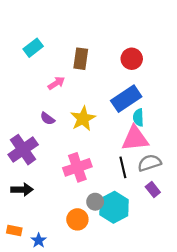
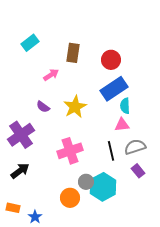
red circle: (132, 59) -> (111, 60), moved
pink triangle: (135, 139) -> (122, 125), size x0.6
black arrow: (22, 189) -> (20, 171), turned -36

